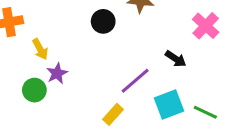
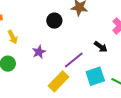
purple star: (57, 73) -> (39, 52), moved
yellow rectangle: (113, 114) -> (58, 81), size x1.5

